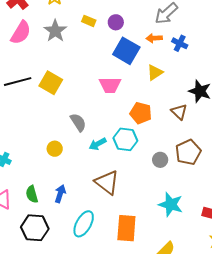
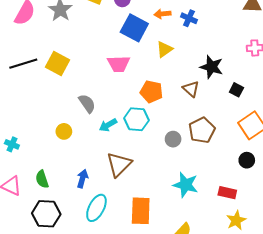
brown triangle: (107, 182) -> (119, 164), turned 40
blue arrow: (60, 194) -> (82, 179), moved

